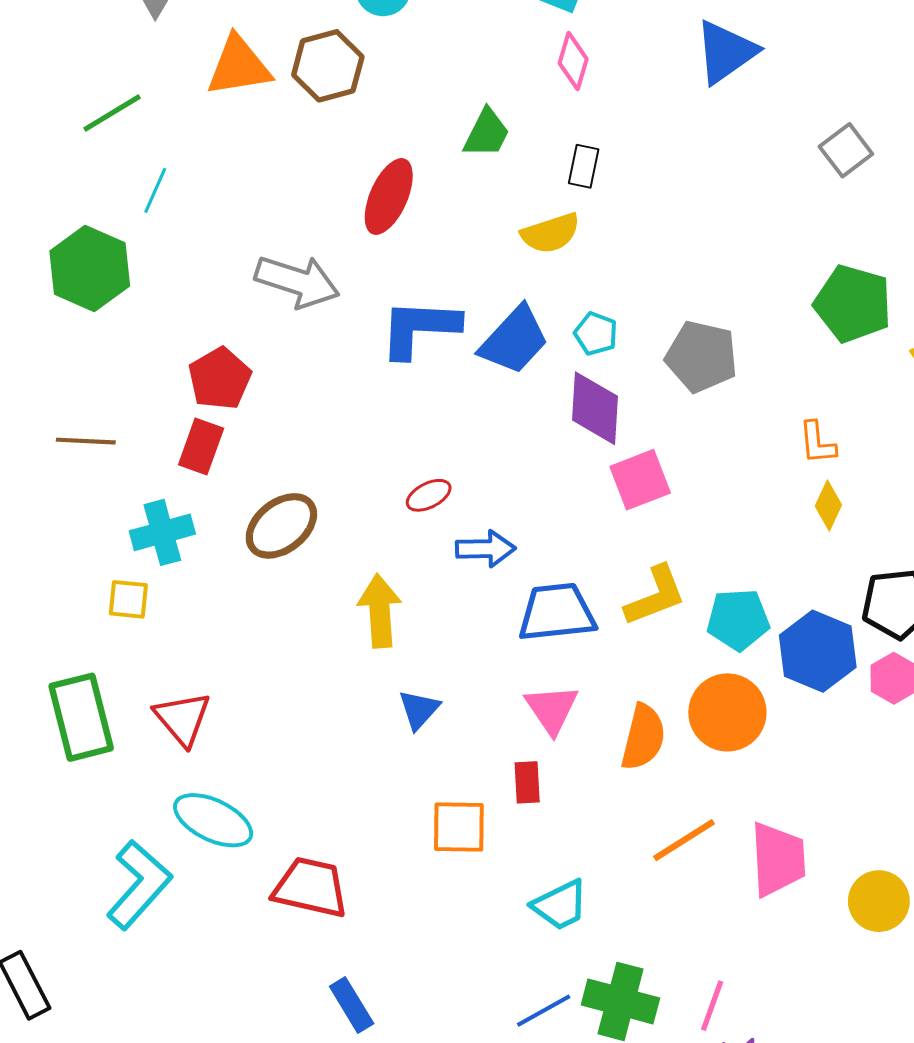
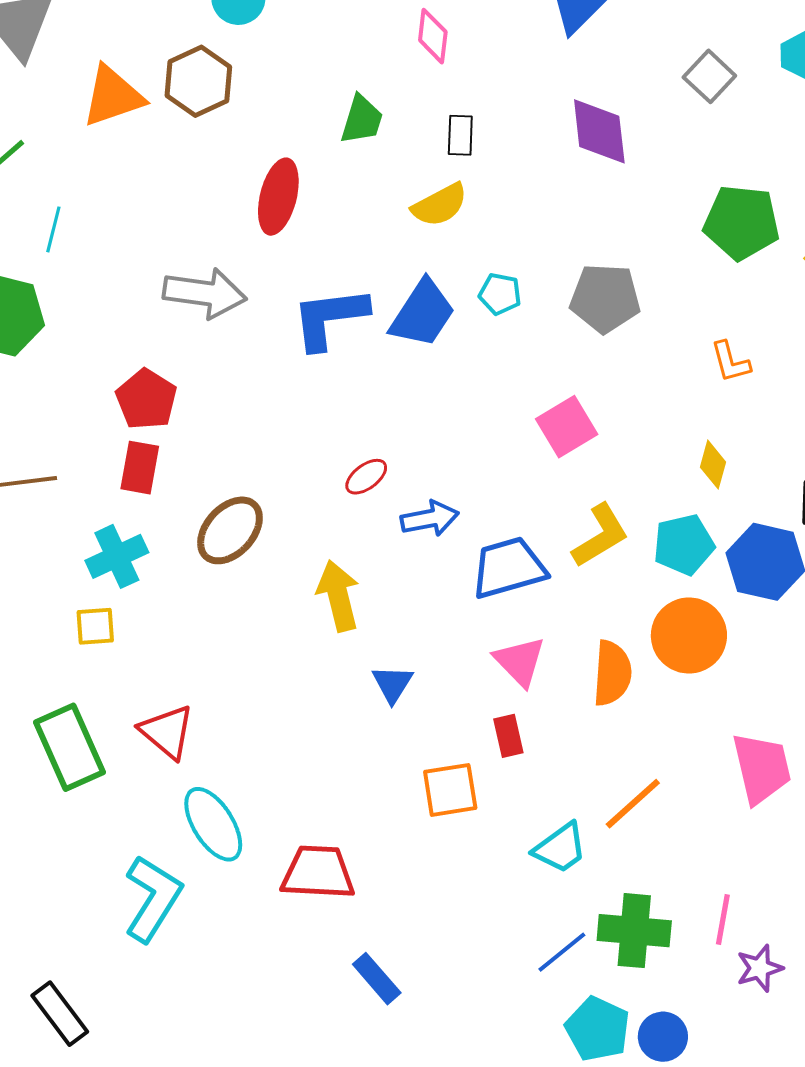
purple diamond: (595, 408) -> (599, 131), moved
yellow diamond: (828, 505) -> (713, 465), moved
cyan ellipse: (213, 820) -> (213, 824), turned 42
orange line: (684, 840) -> (633, 804), moved

